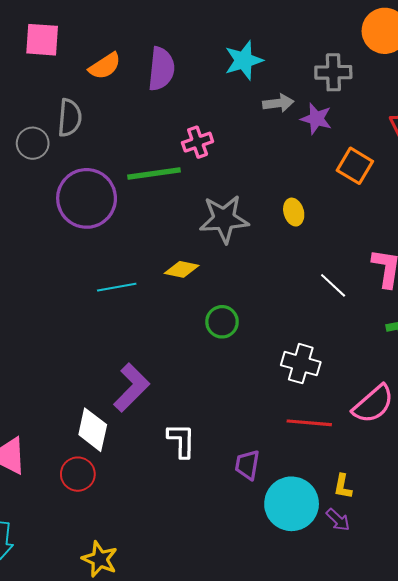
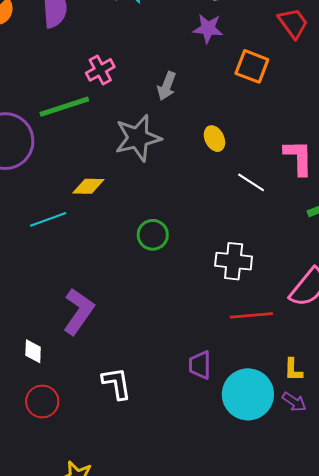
gray arrow: (278, 103) -> (167, 86), moved, turned 128
yellow ellipse: (294, 212) -> (214, 139), moved
yellow diamond: (182, 269) -> (88, 186), moved
white diamond: (93, 430) -> (33, 351), moved, size x0.6
white L-shape: (181, 440) -> (117, 383), moved

